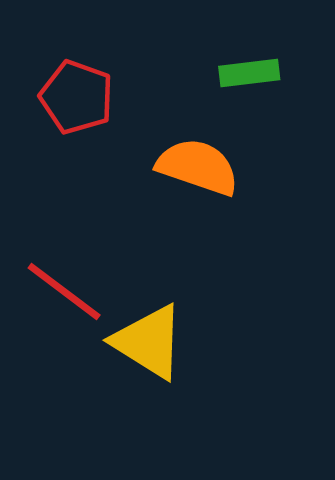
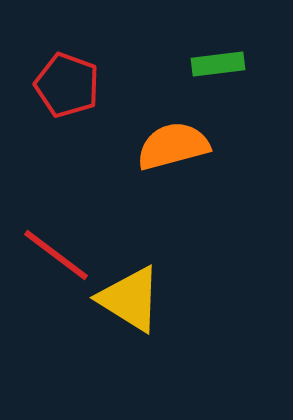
orange semicircle: (198, 167) -> (173, 146), turned -34

